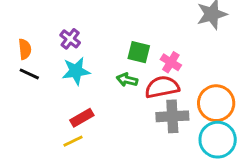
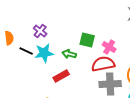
black line: (29, 74) -> (26, 51), moved
green arrow: (127, 80) -> (69, 54), moved
red rectangle: (82, 118) -> (61, 76), moved

